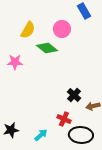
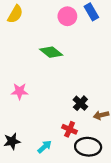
pink circle: (62, 29) -> (67, 16), moved
yellow semicircle: (28, 30) -> (15, 14), moved
pink star: (15, 62) -> (20, 91), moved

